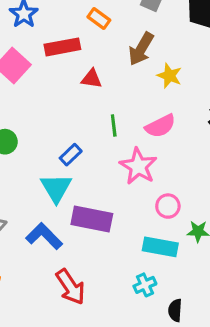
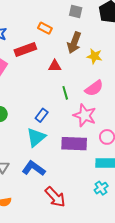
red triangle: (92, 79) -> (55, 66), moved
cyan triangle: (56, 188) -> (36, 137), turned 30
purple rectangle: (92, 219) -> (74, 144), moved

